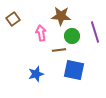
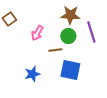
brown star: (61, 16) -> (70, 15), moved
pink arrow: (41, 33) -> (37, 33), turned -140

